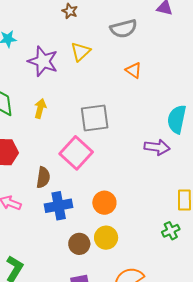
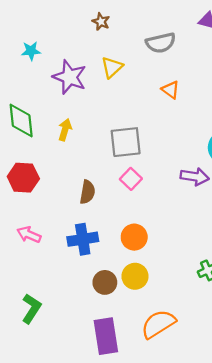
pink square: (76, 153) -> (131, 179), moved, size x0.6
brown semicircle: (43, 177) -> (87, 192), moved

